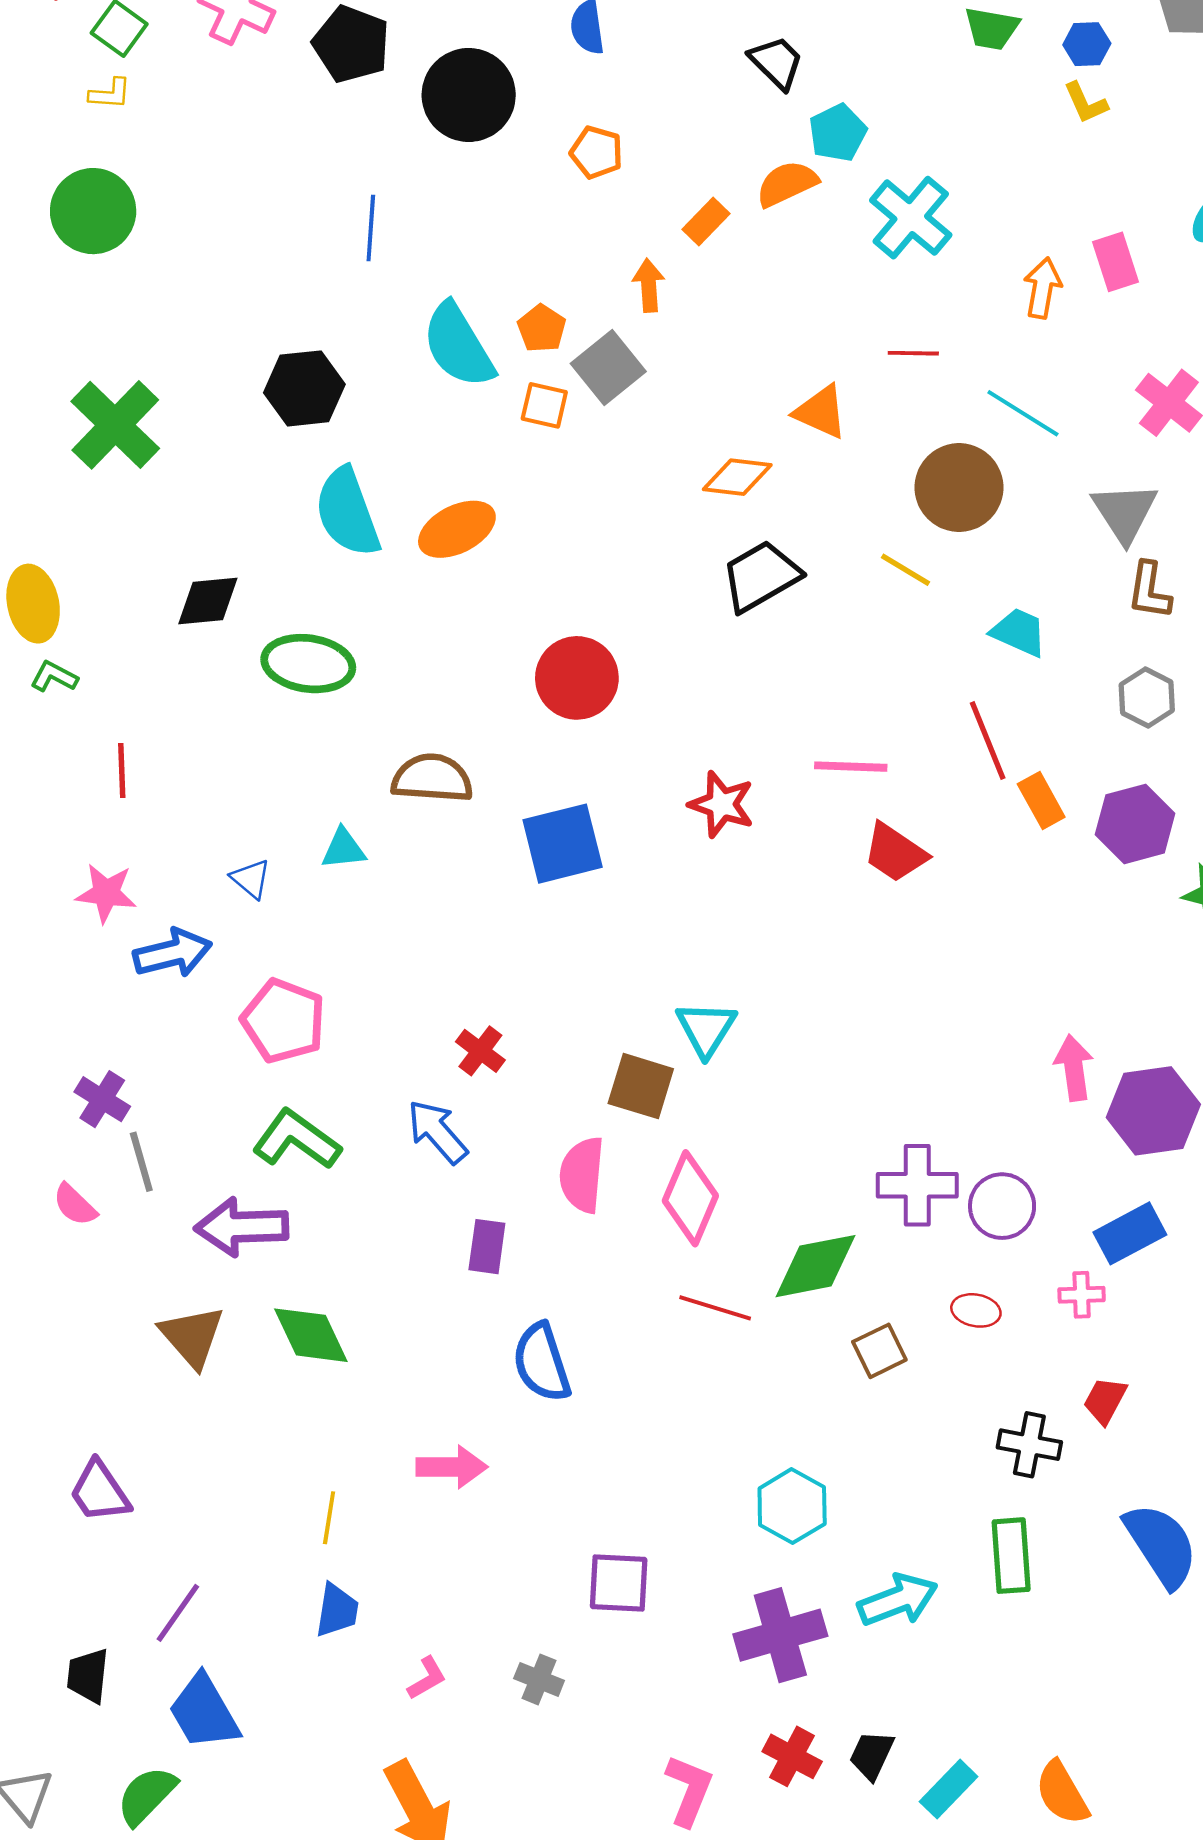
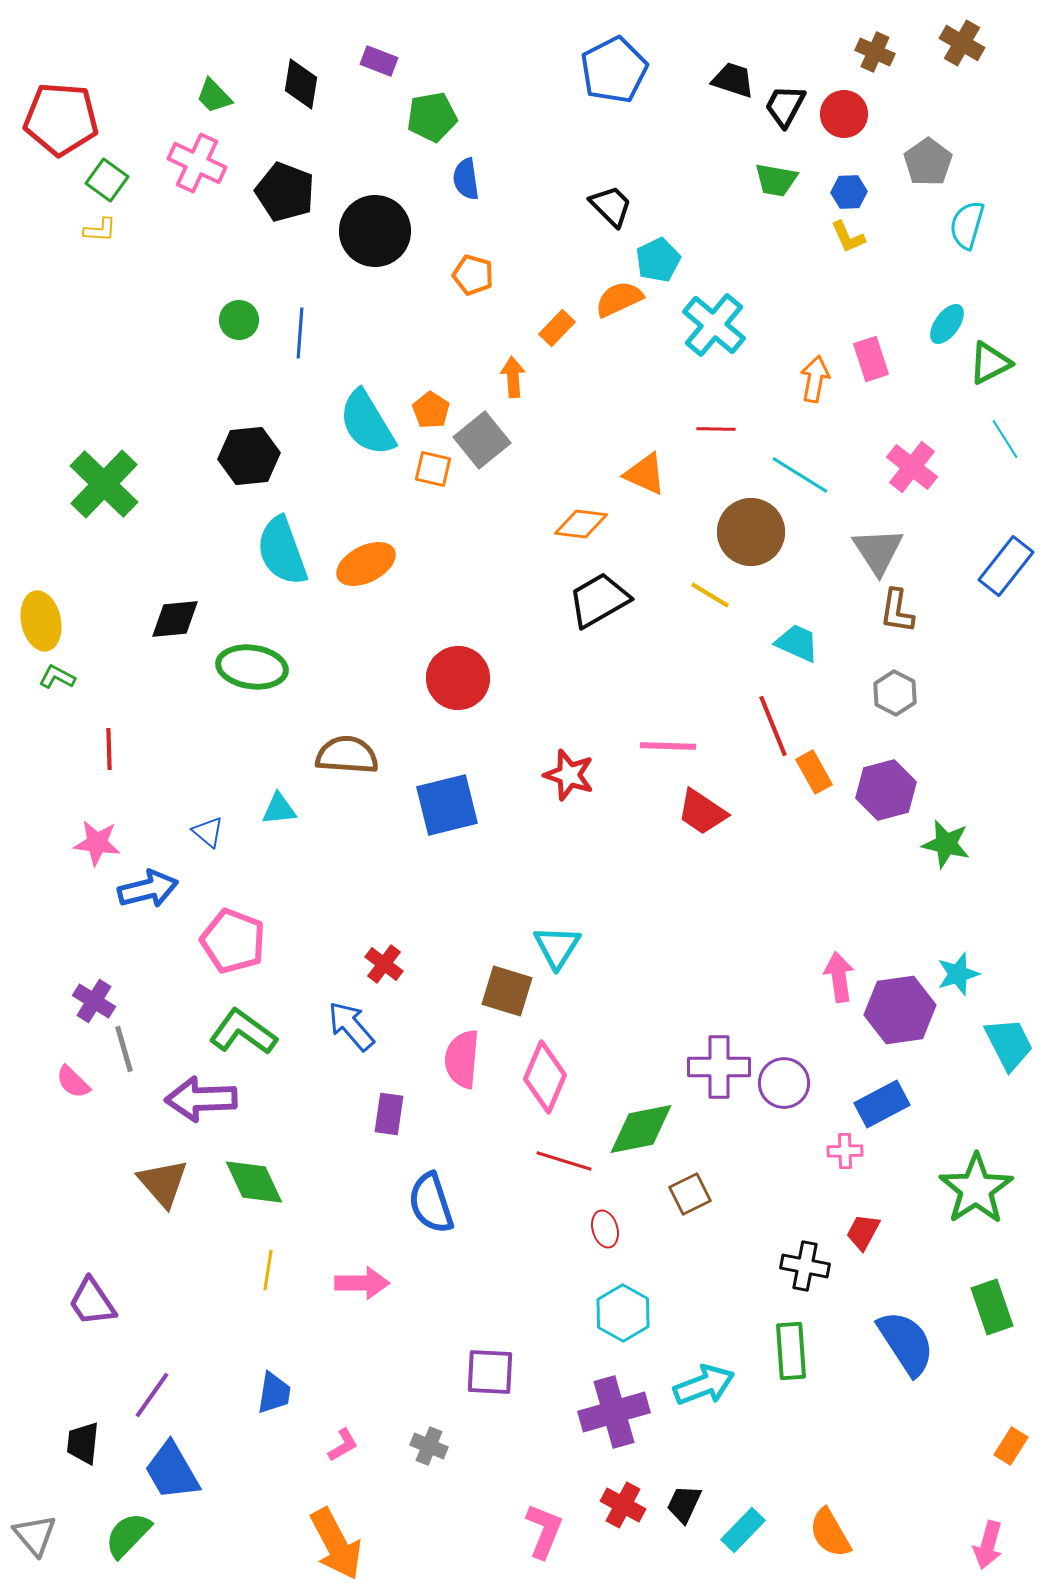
green circle: (93, 211) -> (239, 320), moved, size x0.6
red ellipse: (976, 1310) -> (605, 1229), moved, turned 63
yellow line: (329, 1518) -> (268, 1270), moved

